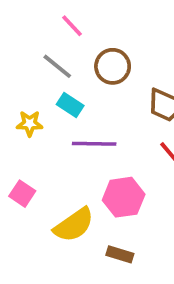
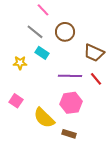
purple line: (94, 144) -> (70, 76), moved
yellow semicircle: (74, 225) -> (44, 118), turned 80

